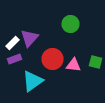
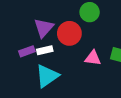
white rectangle: (12, 43) -> (45, 50), moved, turned 32
red circle: (52, 59) -> (69, 33), moved

